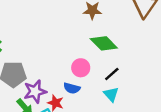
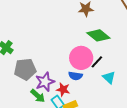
pink circle: (81, 68) -> (81, 58), size x1.5
black line: (112, 74) -> (97, 62), moved

